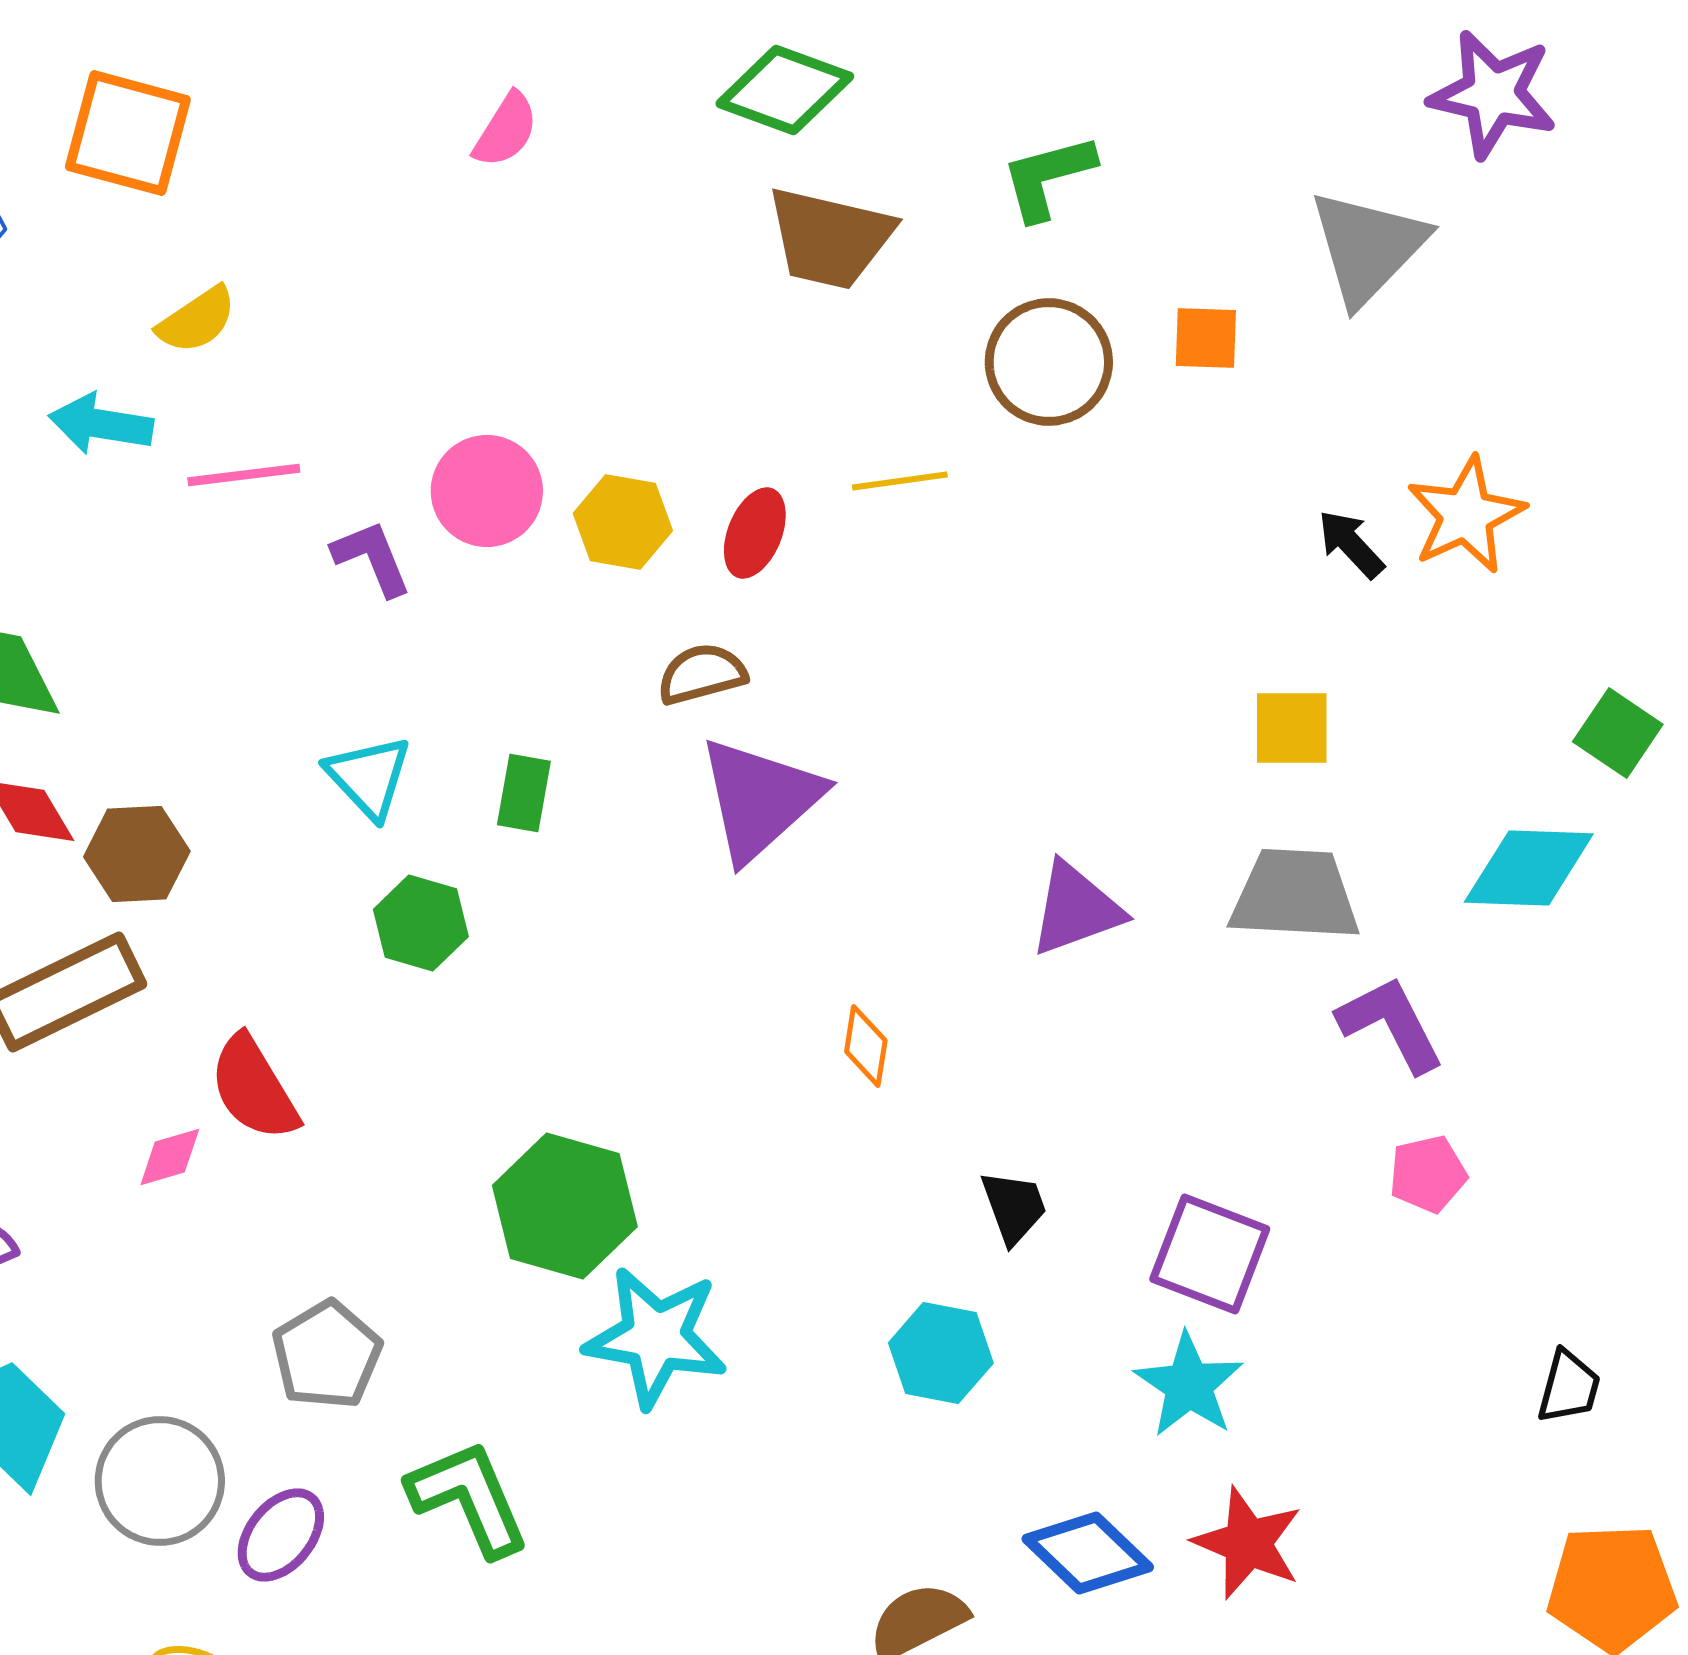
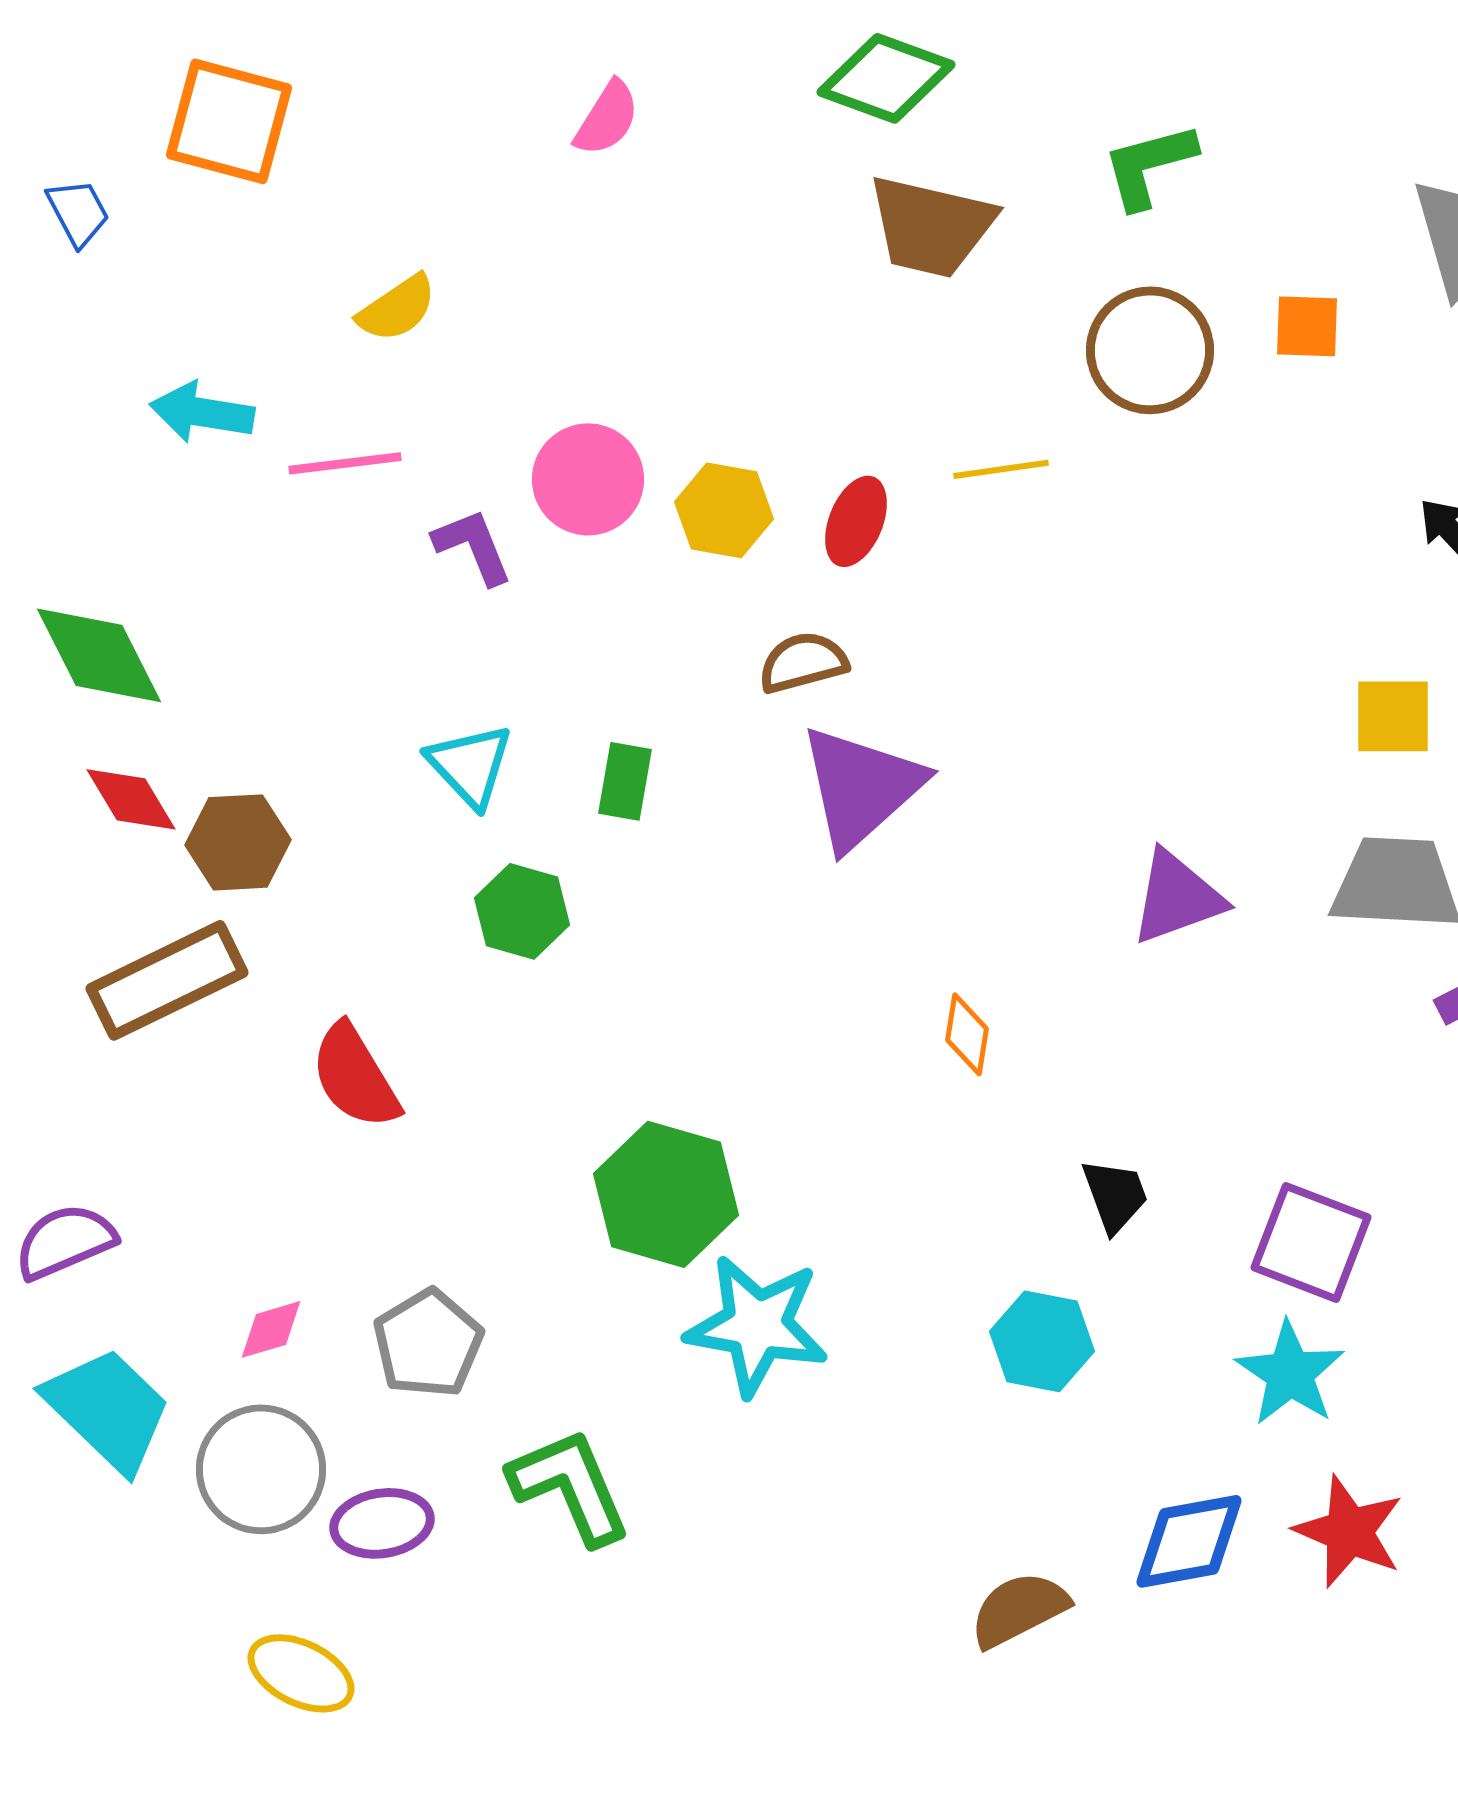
yellow semicircle: (197, 320) -> (397, 308), moved
pink diamond: (170, 1157) -> (271, 1329), moved
purple ellipse: (281, 1535) -> (382, 1523), turned 42
blue diamond: (1088, 1553) -> (1189, 1541), turned -54

